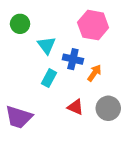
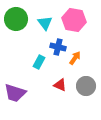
green circle: (20, 24) -> (16, 19), size x1.5
cyan triangle: (46, 45) -> (45, 23), moved

